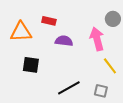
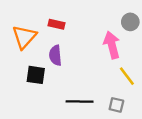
orange triangle: (21, 32) -> (24, 37), turned -45
purple semicircle: (64, 41) -> (55, 55), moved, turned -102
black line: (69, 88) -> (80, 101), turned 30

